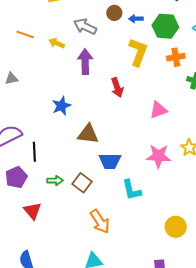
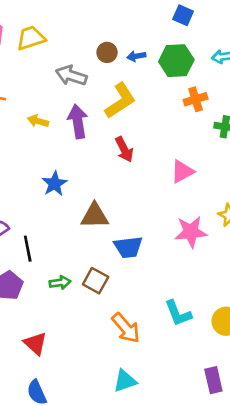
yellow arrow: (57, 43) -> (38, 121), moved
yellow L-shape: (138, 52) -> (120, 101), moved, turned 44
cyan L-shape: (132, 190) -> (178, 313), moved
red triangle: (32, 211) -> (35, 343), moved

